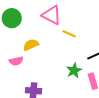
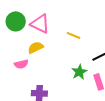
pink triangle: (52, 15) -> (40, 24), moved

